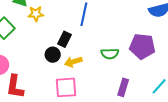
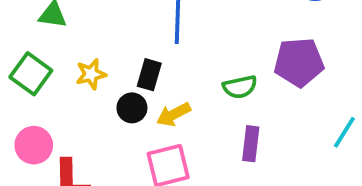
yellow star: (36, 14) -> (91, 74), moved
purple rectangle: (123, 87) -> (251, 144), moved

